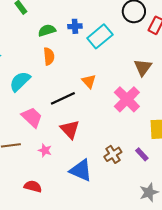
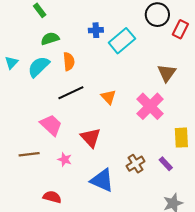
green semicircle: (47, 30) -> (50, 39), moved
cyan semicircle: (20, 81) -> (39, 67), moved
orange triangle: (89, 81) -> (108, 97), moved
black line: (63, 98) -> (71, 93), moved

